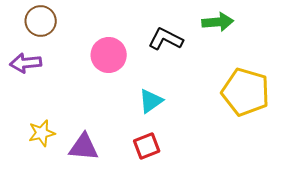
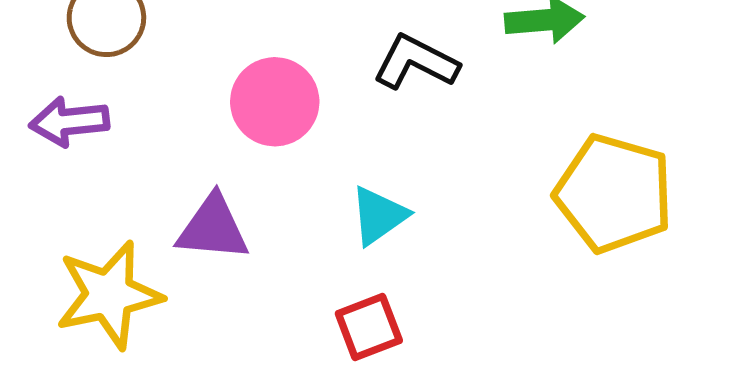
yellow star: (42, 133) -> (109, 295), size x1.6
purple triangle: (84, 147) -> (213, 228), moved

